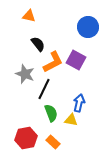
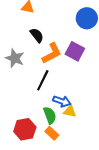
gray star: (25, 74) -> (15, 58), moved
blue arrow: (79, 103) -> (62, 101), moved, turned 96
green semicircle: (51, 113) -> (50, 115), moved

